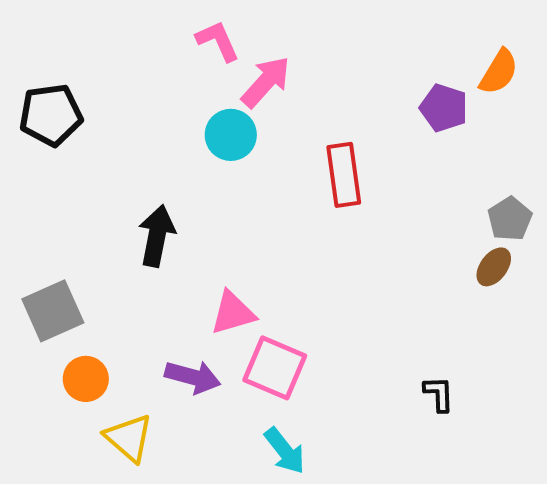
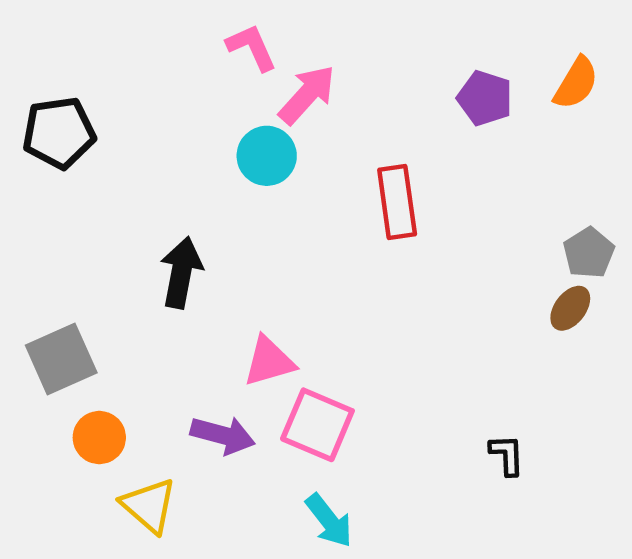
purple pentagon: (444, 108) -> (485, 98), moved

